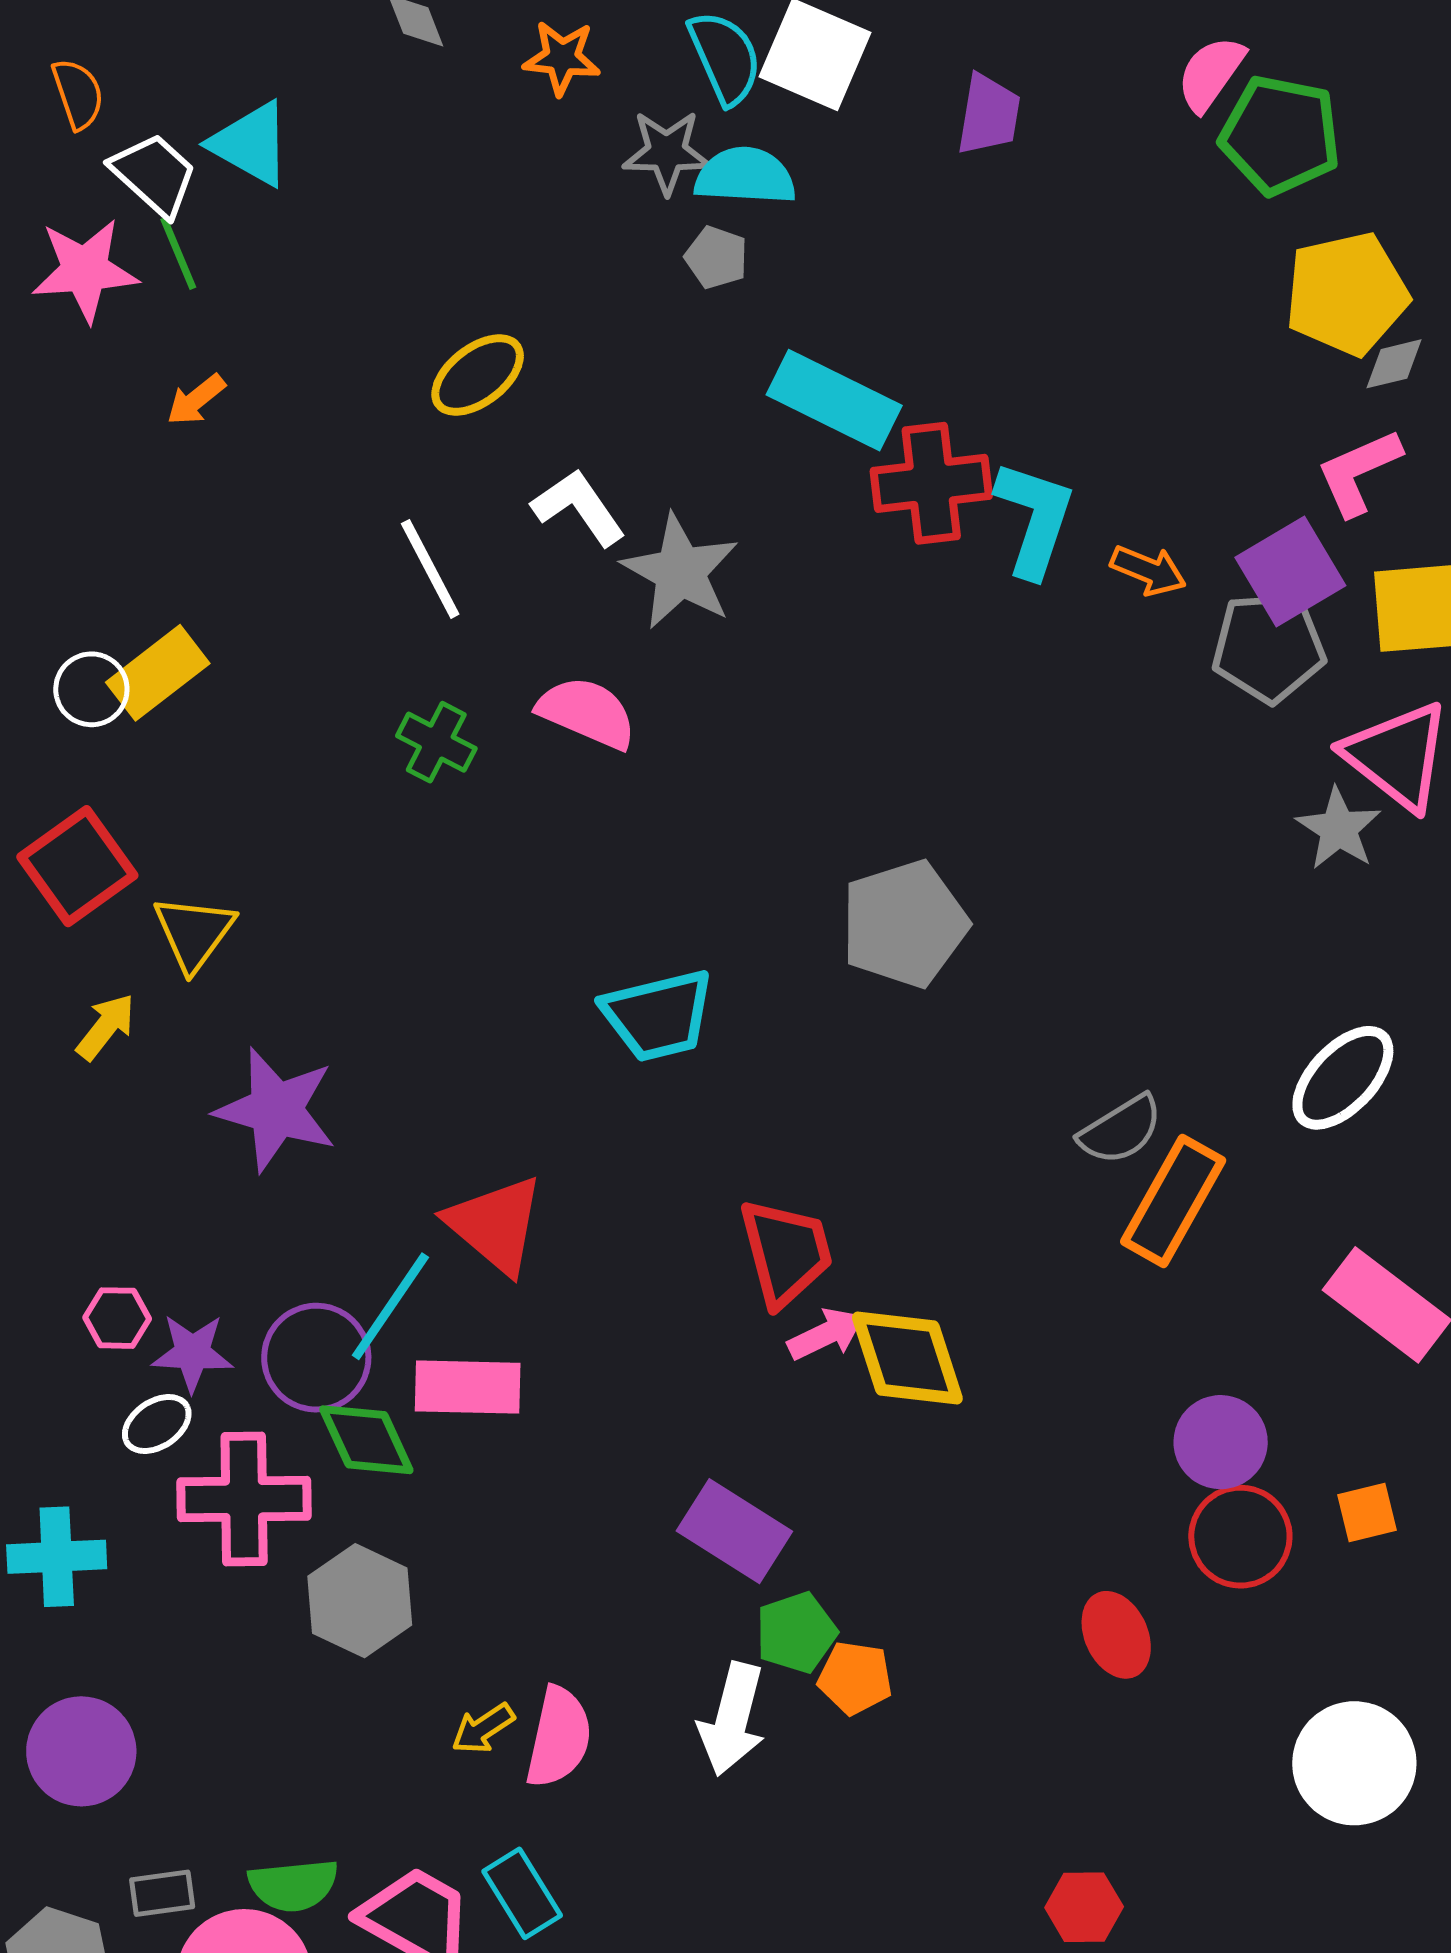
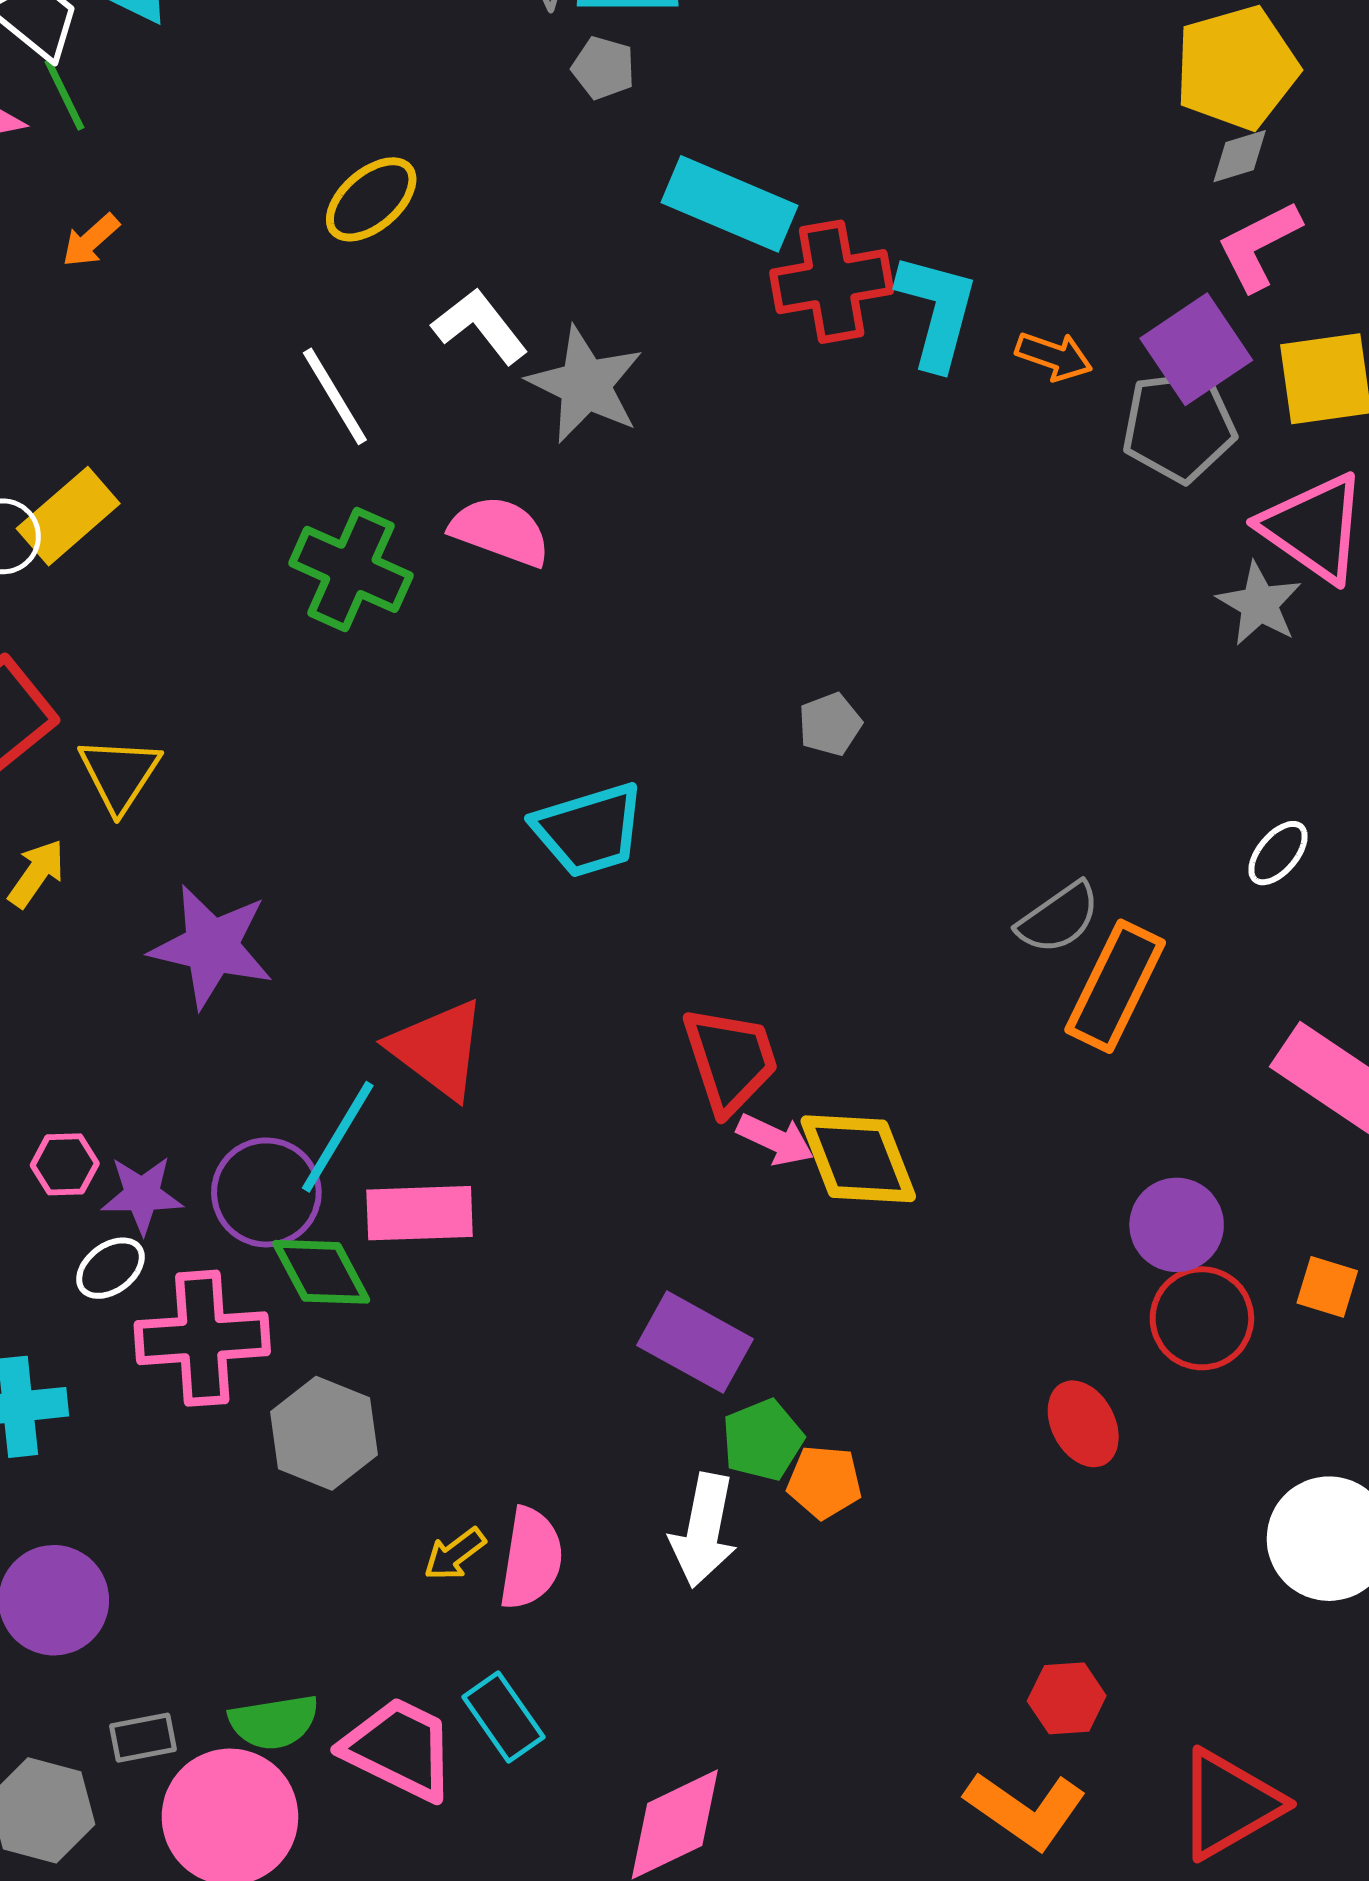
gray diamond: (1394, 364) -> (1240, 156), moved
green cross: (436, 742) -> (351, 569), size x1.5
gray pentagon: (904, 924) -> (830, 724), size x0.5
white ellipse: (1343, 1078) -> (1278, 853), size x0.6
pink arrow: (826, 1334) -> (775, 1140), turned 54
orange square: (1367, 1512) -> (1327, 1287), turned 34

